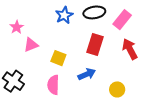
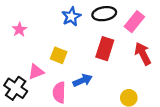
pink triangle: (31, 45) -> (36, 72), moved
yellow square: (58, 58) -> (59, 55), moved
blue arrow: (87, 74) -> (83, 80), moved

